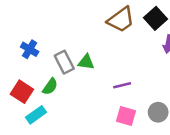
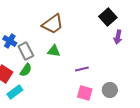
brown trapezoid: (121, 20) -> (53, 24), moved
gray rectangle: (64, 62) -> (26, 51), moved

